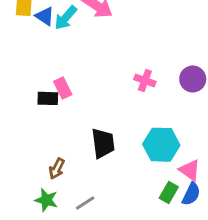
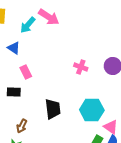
blue triangle: (45, 16) -> (14, 48), moved
black rectangle: (48, 98) -> (14, 92), moved

